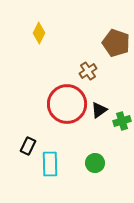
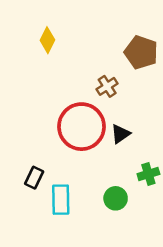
green cross: (122, 121) -> (148, 174), moved

